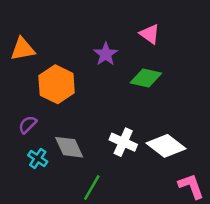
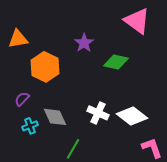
pink triangle: (150, 34) -> (137, 21), moved, size x1.6
cyan cross: (38, 158) -> (30, 126), turned 35

